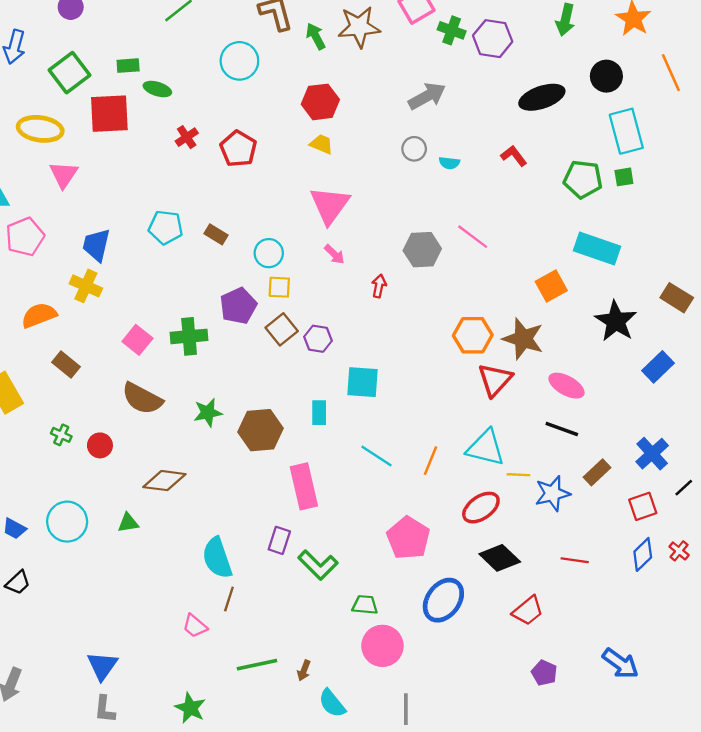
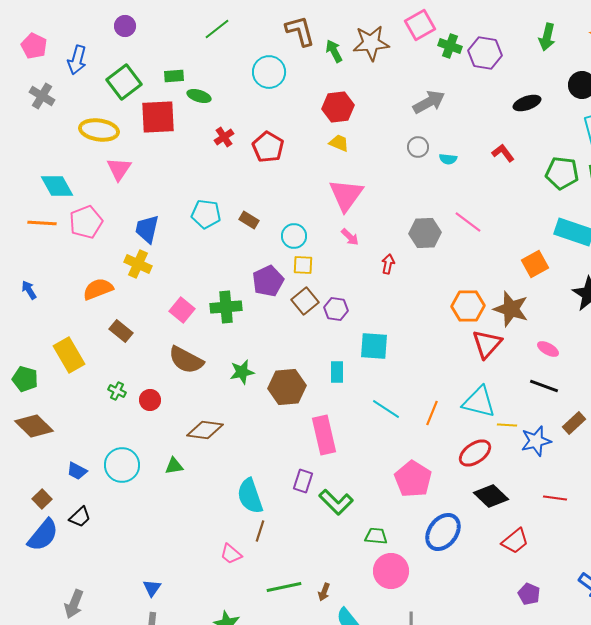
black ellipse: (542, 97) -> (527, 103), size x0.7
pink ellipse: (567, 386) -> (548, 349), size x0.7
blue triangle: (102, 666) -> (152, 588), size x0.7

